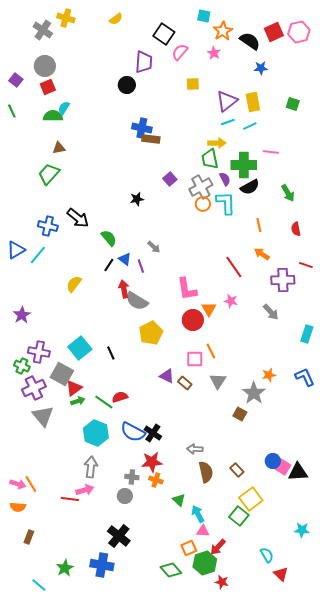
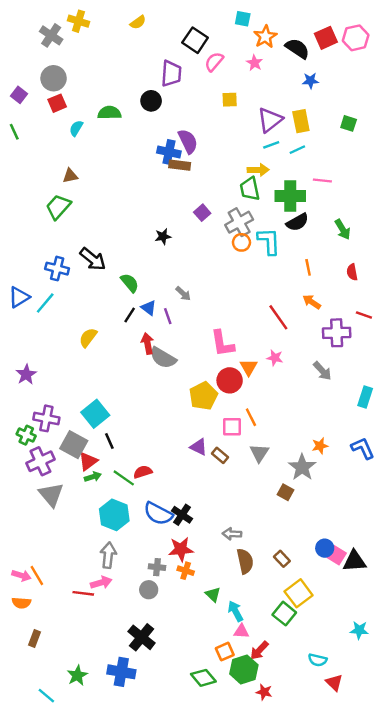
green semicircle: (53, 116) -> (109, 113), moved
purple semicircle: (225, 179) -> (188, 141), moved, size x1.5
yellow pentagon: (151, 333) -> (203, 396), moved
black line: (111, 353) -> (109, 441), moved
cyan semicircle: (267, 555) -> (318, 660), turned 133

